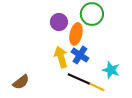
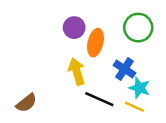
green circle: (92, 14) -> (138, 28), moved
blue cross: (80, 55) -> (124, 69), moved
yellow line: (97, 87) -> (134, 107), moved

